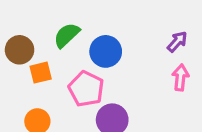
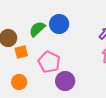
blue circle: (106, 51) -> (59, 24), moved

